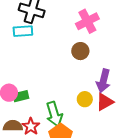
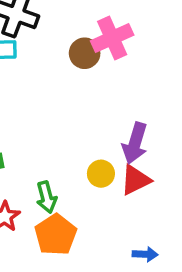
brown circle: (80, 51) -> (85, 53), moved
green arrow: (54, 114) -> (46, 197), size x0.7

